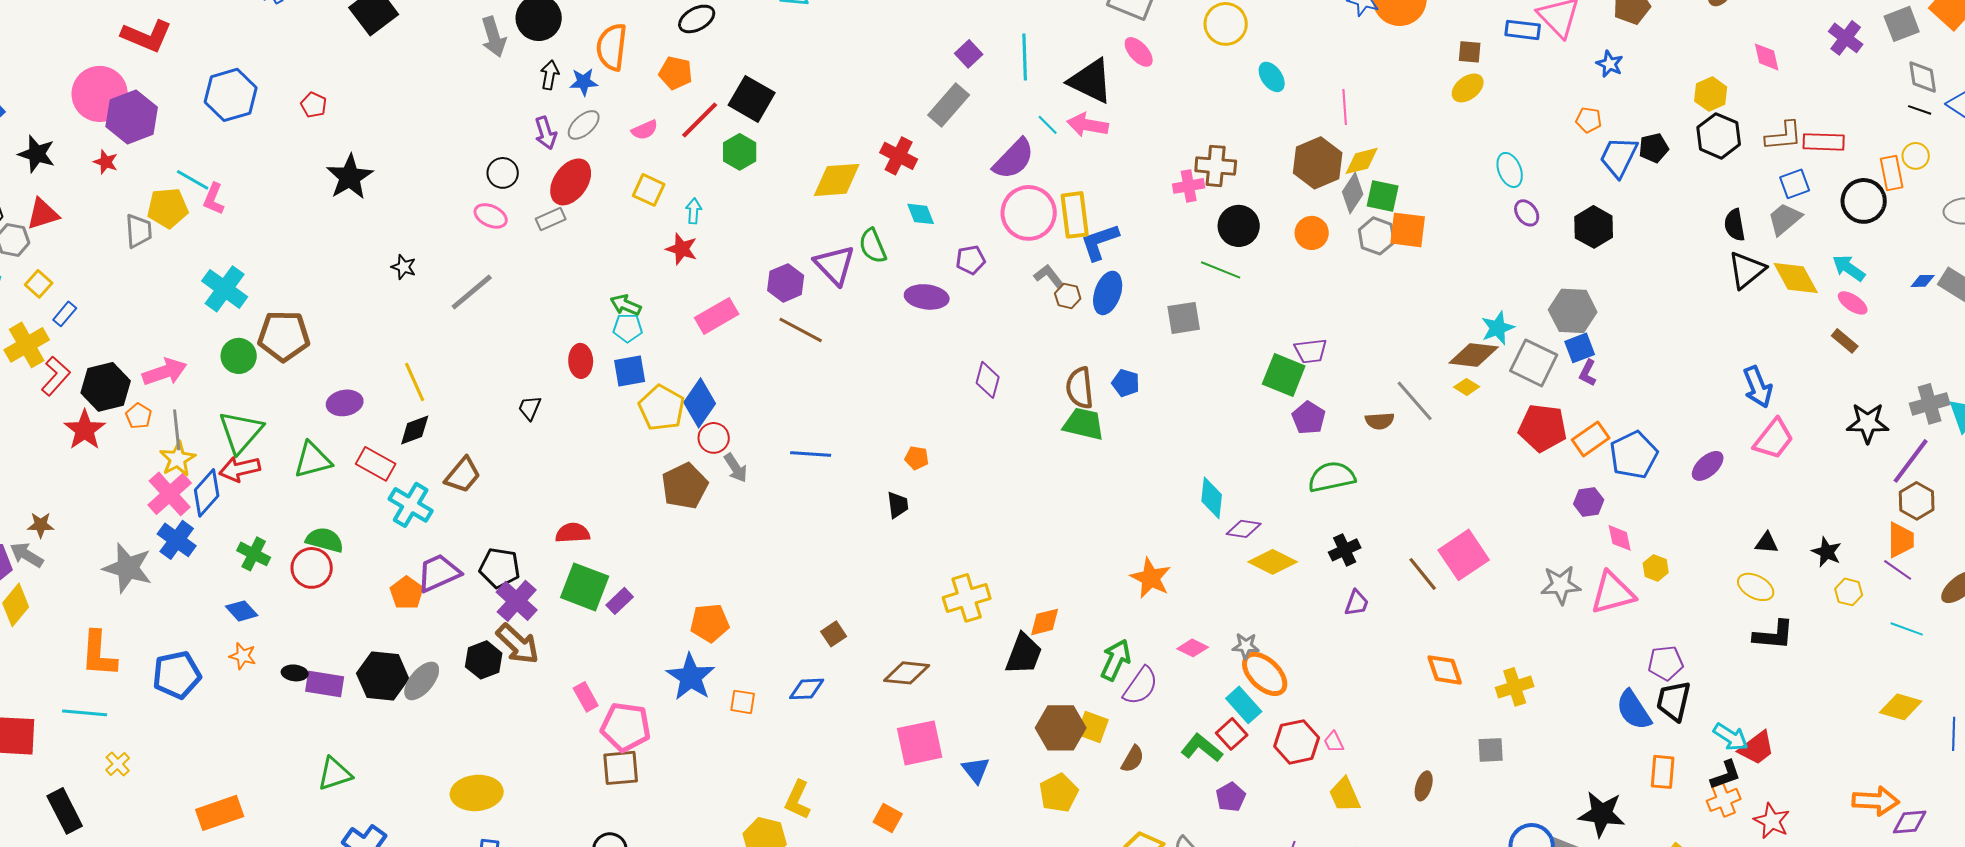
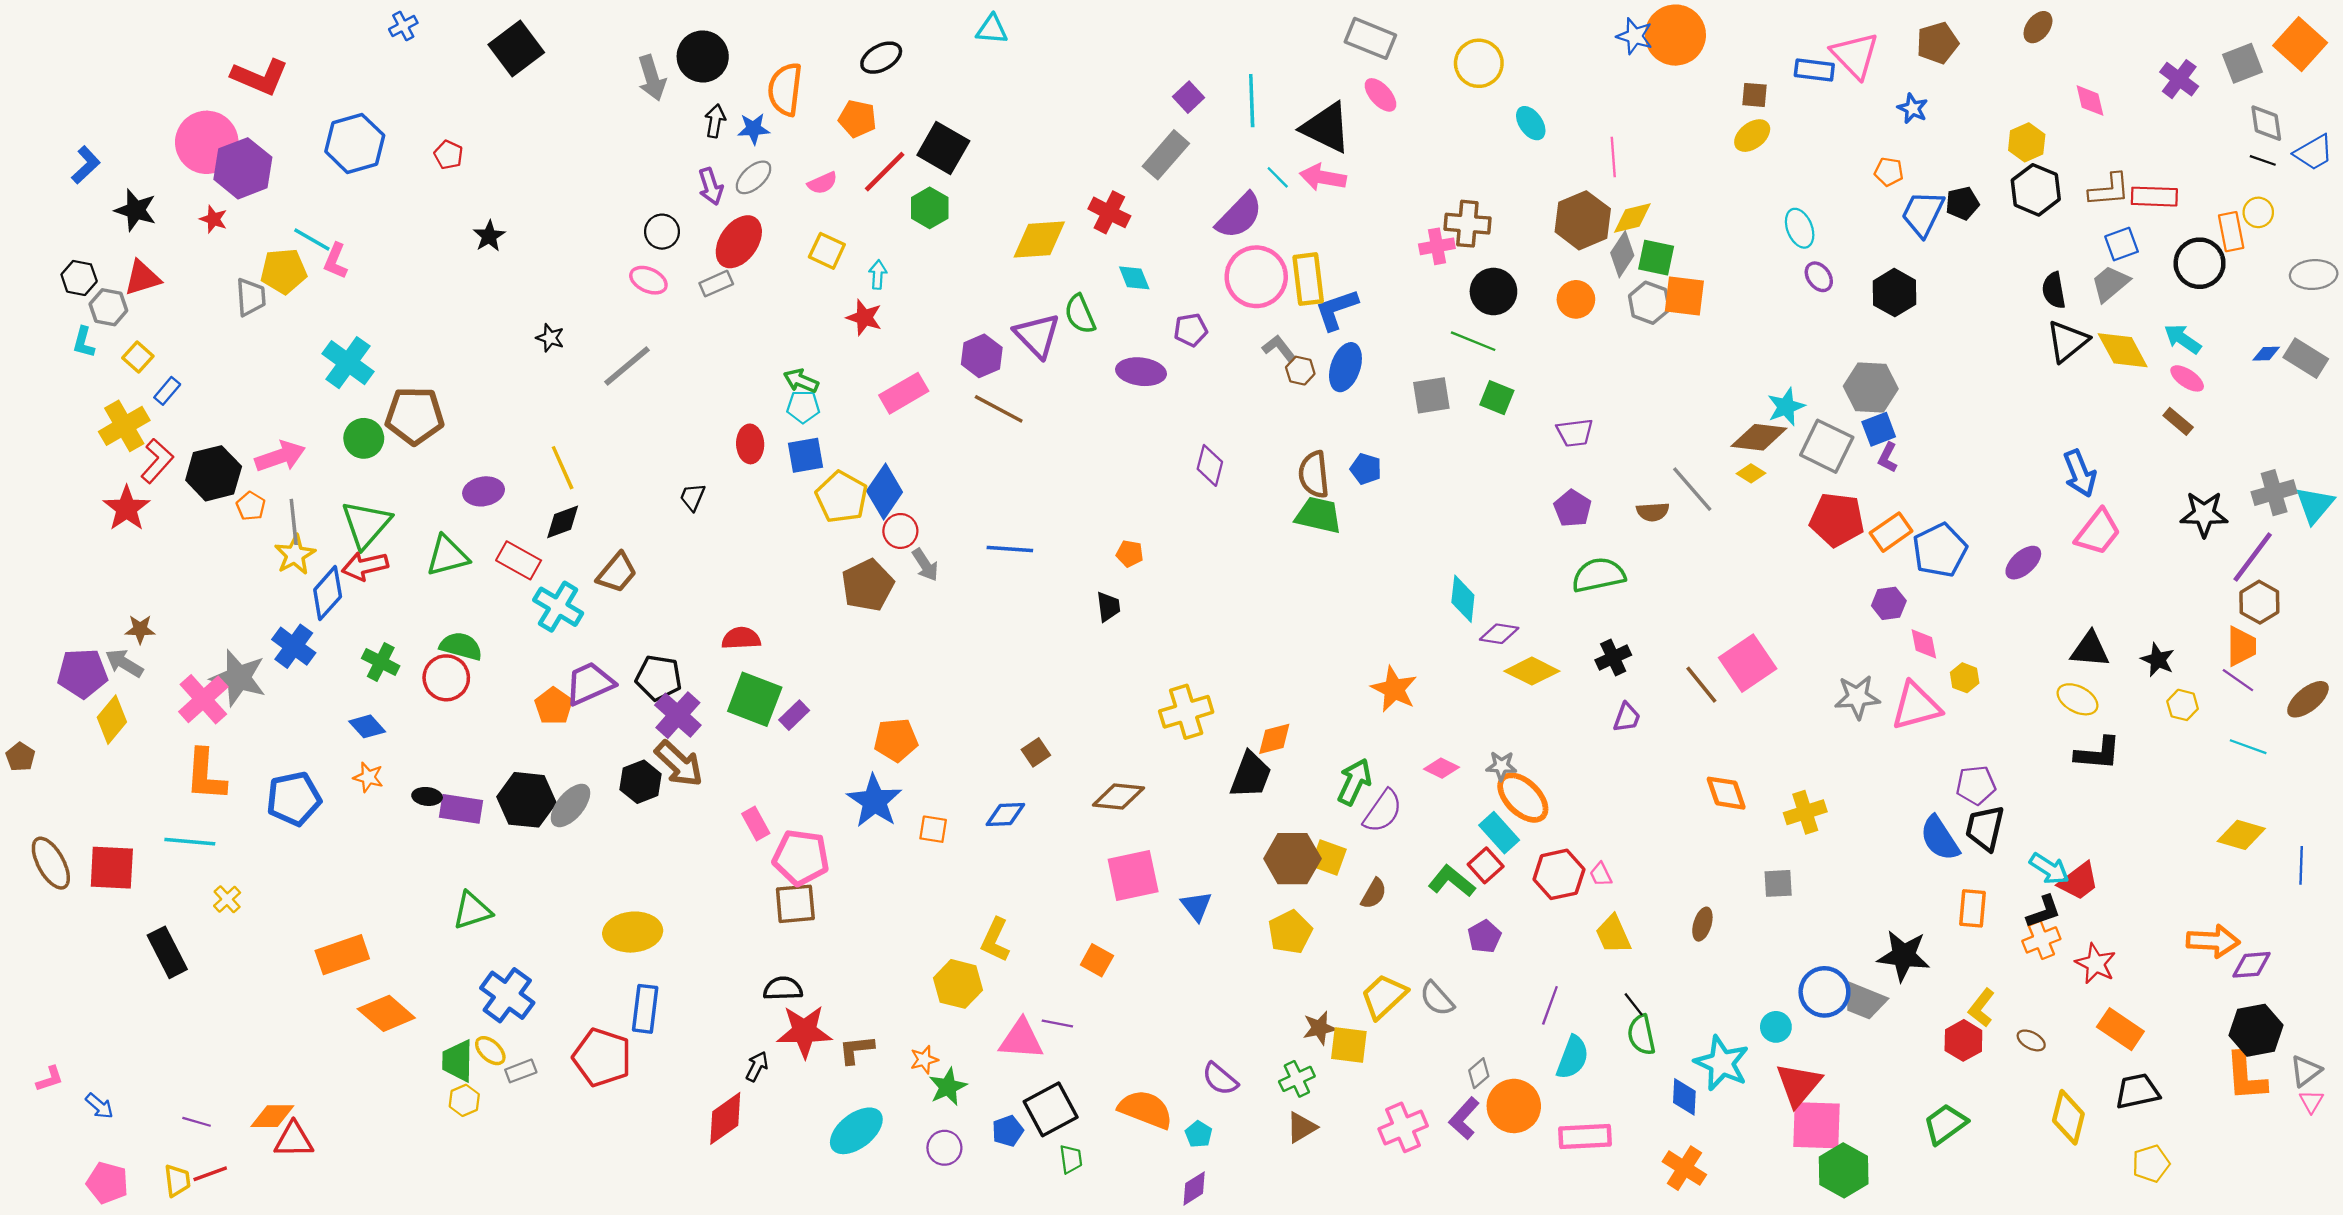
black star: (350, 177) -> (489, 236), size x0.6
green square: (1284, 375) -> (1497, 398), moved, size x0.7
red star: (85, 430) -> (127, 508), moved
pink cross: (170, 494) -> (203, 699), moved
black triangle: (1767, 543) -> (2090, 650), size x1.5

